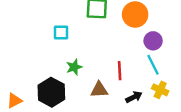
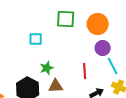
purple circle: (153, 41) -> (103, 48), moved
brown triangle: (99, 90) -> (56, 86), moved

